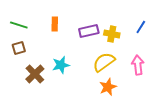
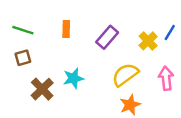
purple rectangle: (89, 31) -> (107, 37), turned -36
yellow cross: (112, 34) -> (148, 41), moved, turned 35

